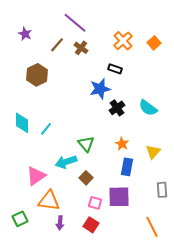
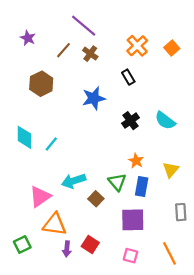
black rectangle: (115, 69) -> (128, 77), turned 40
blue star: (100, 89) -> (94, 98), moved
green triangle: (86, 144) -> (117, 182), moved
pink square: (95, 203) -> (130, 256), moved
red square: (91, 225) -> (90, 244), moved

